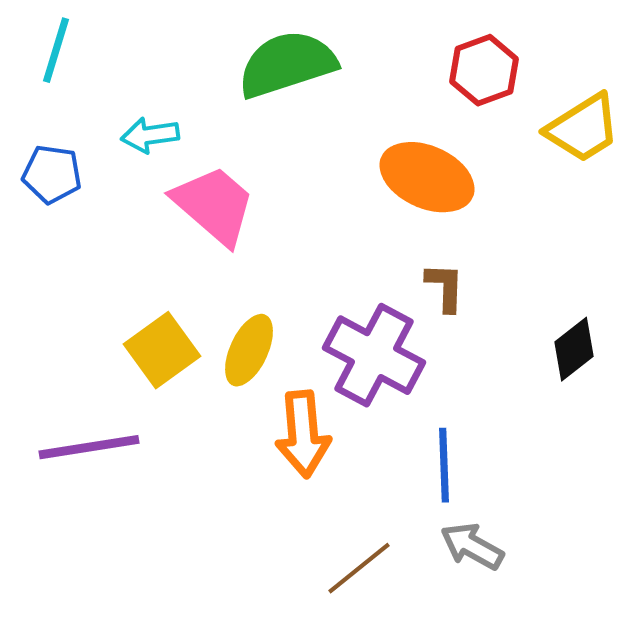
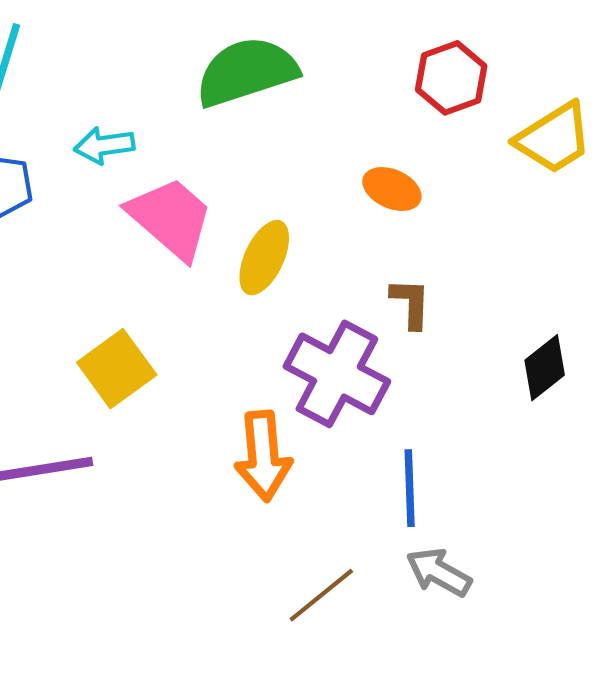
orange ellipse: (427, 177) -> (392, 189), size x0.6
yellow ellipse: (249, 350) -> (264, 258), moved

